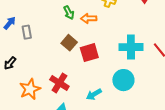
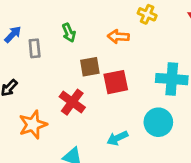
green arrow: (69, 13) -> (69, 33), moved
brown square: (69, 43) -> (90, 67), turned 35
red cross: (59, 83) -> (72, 102), moved

